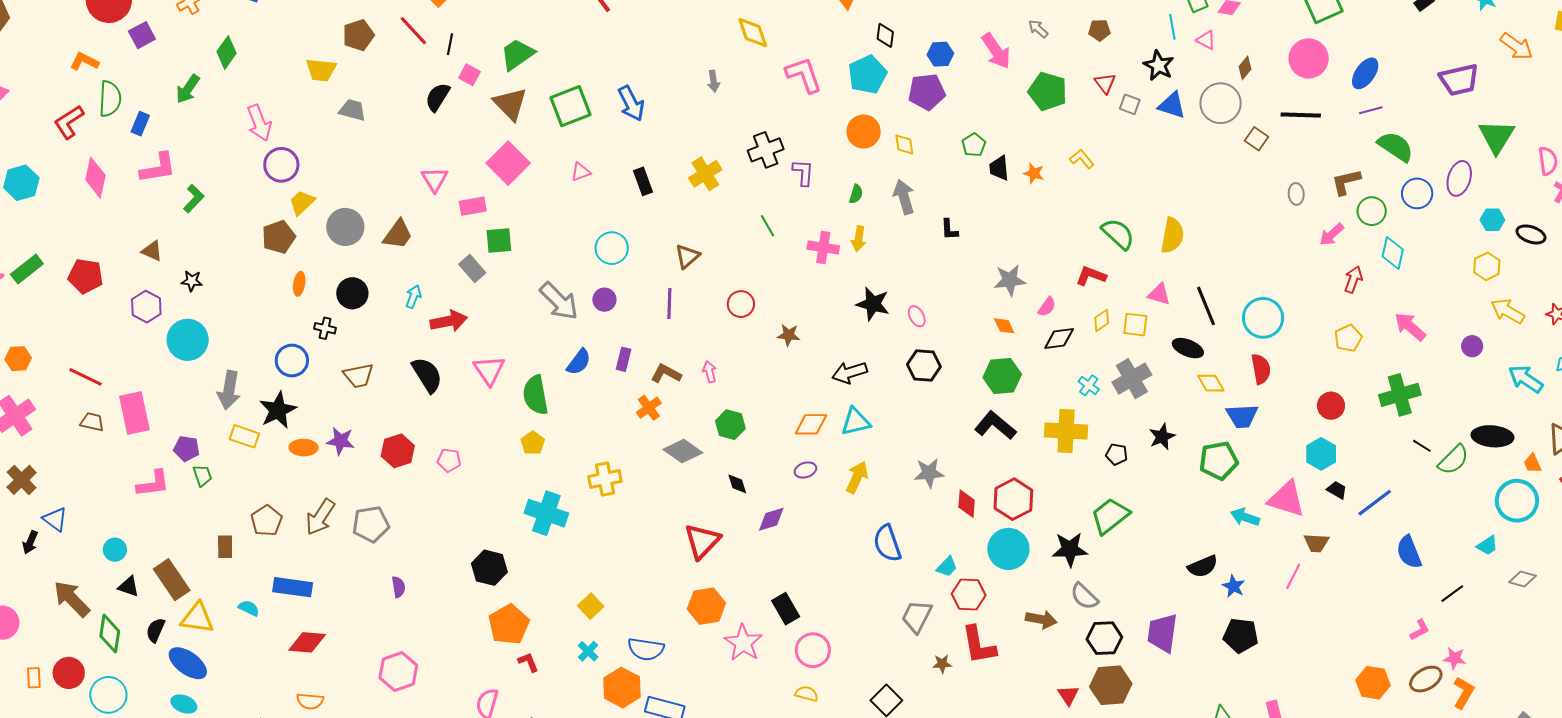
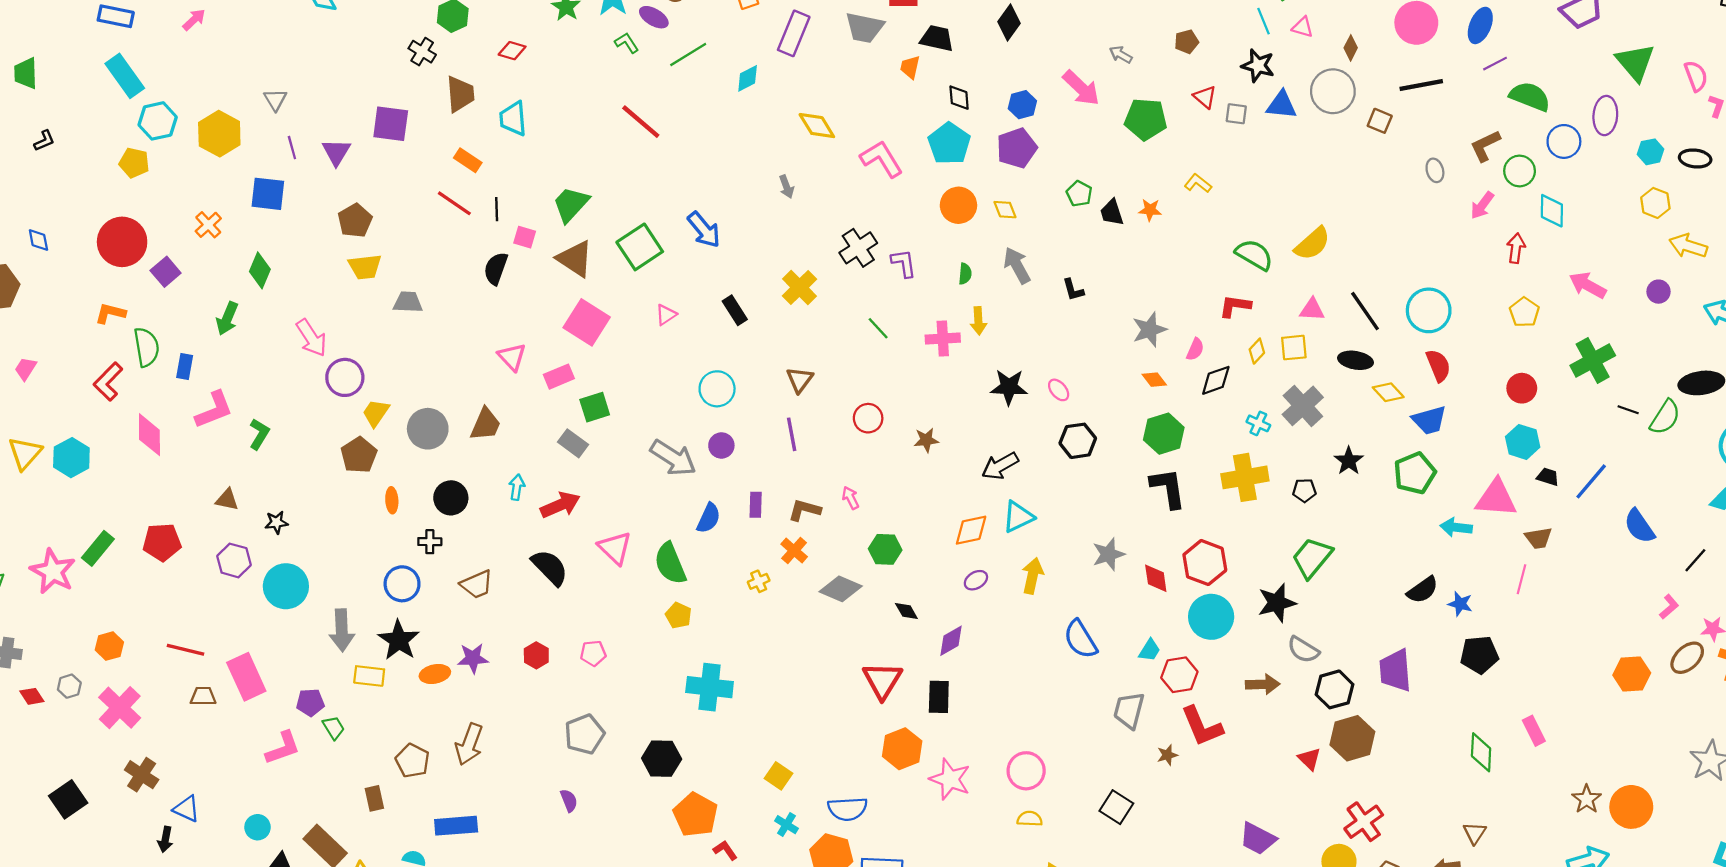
brown pentagon: (358, 35) -> (355, 221), moved
yellow semicircle: (1172, 235) -> (1312, 244), turned 51
black L-shape: (995, 425) -> (1168, 488), turned 54
red hexagon: (398, 451) -> (536, 655), size x0.7
yellow cross: (605, 479) -> (759, 581), moved, size x0.6
gray pentagon: (371, 524) -> (585, 734), moved
black rectangle: (786, 609) -> (939, 697), moved, turned 44

